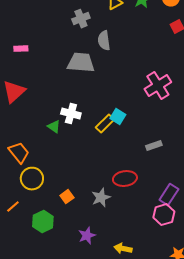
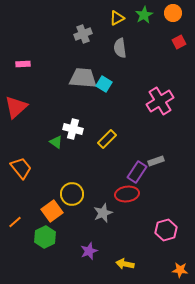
gray semicircle: (104, 41) -> (120, 48), moved
cyan square: (118, 117) -> (104, 84), moved
yellow circle: (32, 179) -> (72, 194), moved
purple rectangle: (169, 195) -> (137, 172), moved
orange square: (67, 197) -> (52, 211), moved, size x1.5

